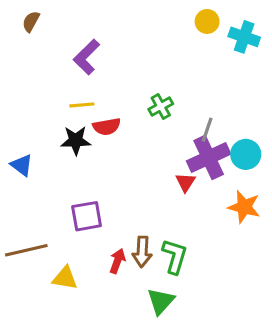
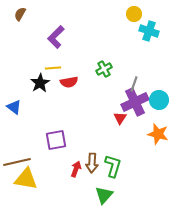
cyan cross: (244, 37) -> (149, 31), moved
black star: (76, 140) -> (40, 83), moved, turned -30
yellow triangle: (65, 278) -> (26, 179), moved, size x1.4

